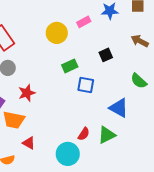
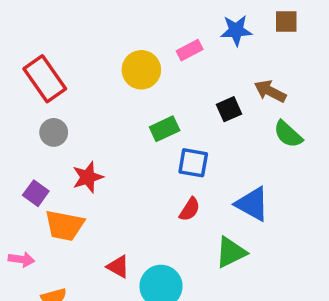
brown arrow: (140, 41) -> (270, 91), moved
green semicircle: (139, 81) -> (288, 134), moved
red semicircle: (84, 134) -> (190, 209), moved
red triangle: (29, 143) -> (118, 267), moved

